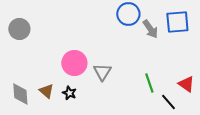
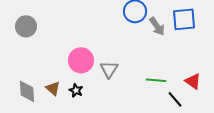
green line: (149, 83) -> (156, 80), turned -66

